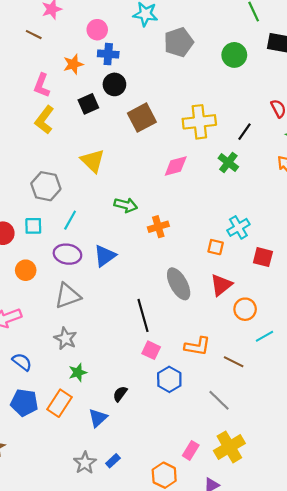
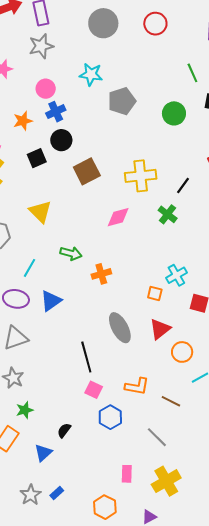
blue cross: (108, 54) -> (56, 112), turned -30
cyan line: (70, 220) -> (30, 268), moved
pink rectangle: (191, 450) -> (127, 474), moved, turned -30

